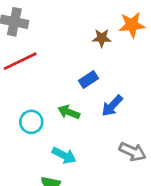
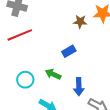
blue arrow: (112, 106) -> (79, 87), moved, turned -48

